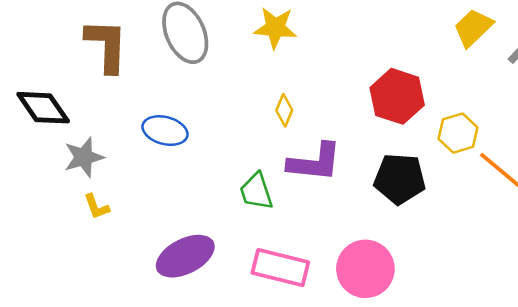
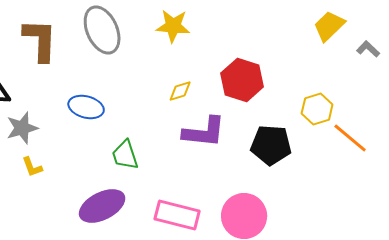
red hexagon: (397, 96) -> (242, 80), moved
yellow diamond: (284, 110) -> (180, 91), turned 50
green trapezoid: (256, 191) -> (125, 155), moved

